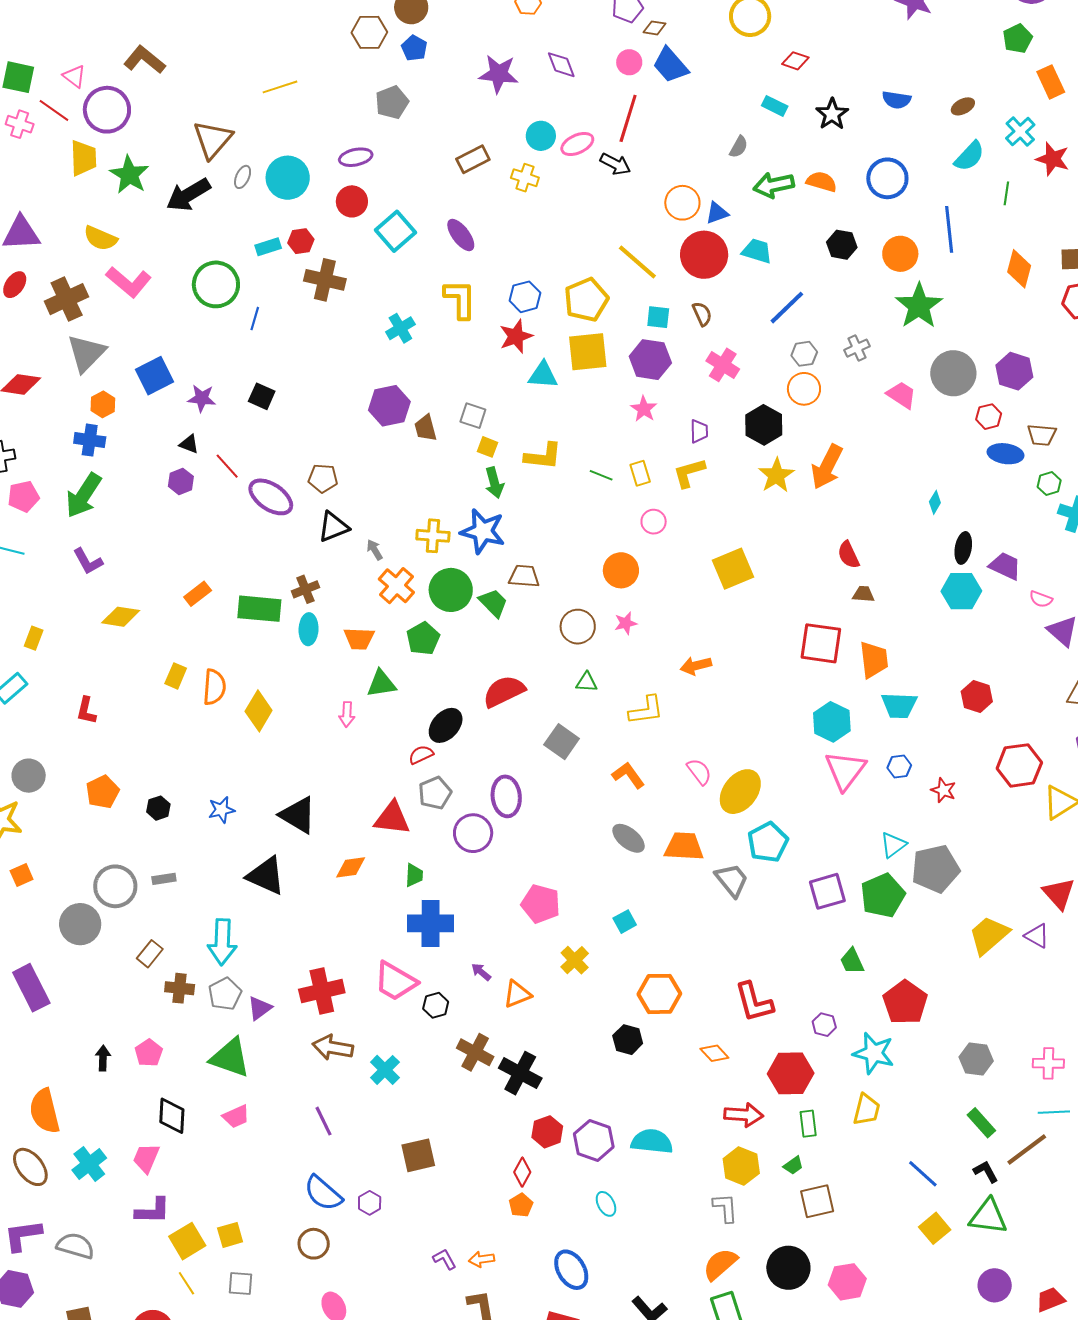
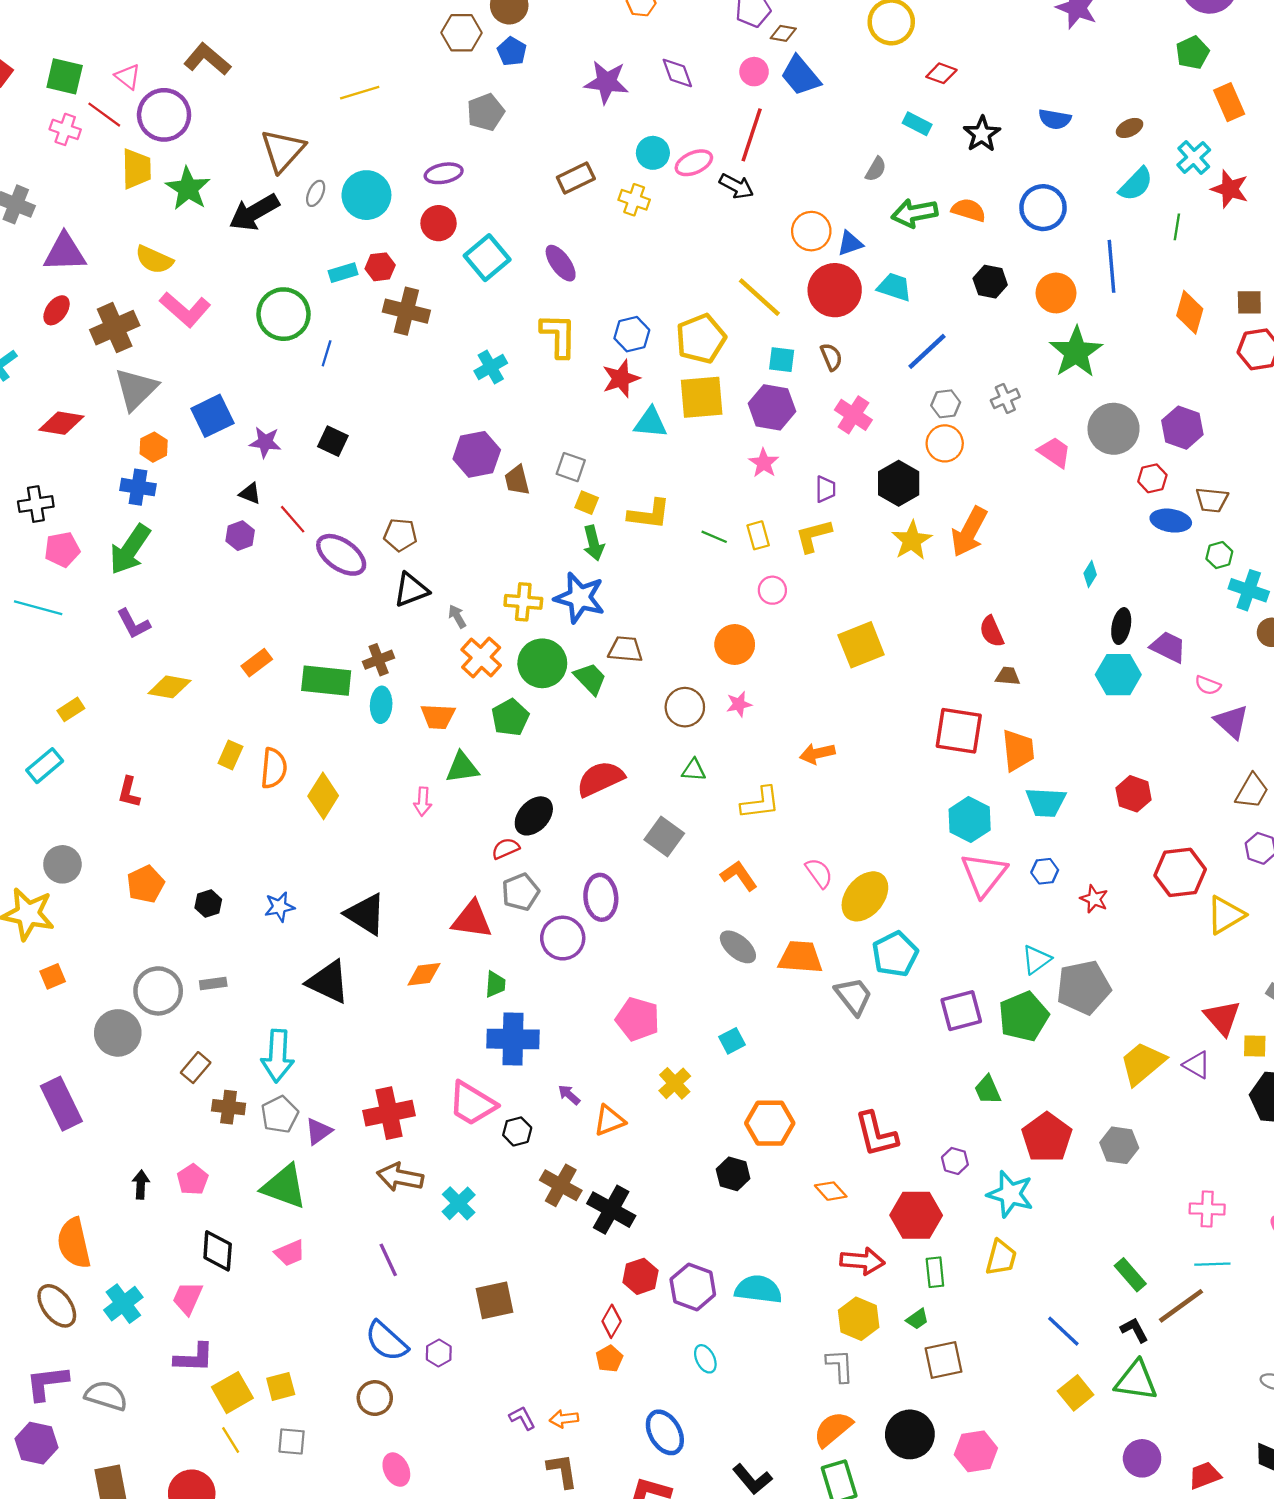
yellow rectangle: (34, 638) -> (71, 709), turned 35
gray hexagon: (976, 1059) -> (1119, 1145), moved

